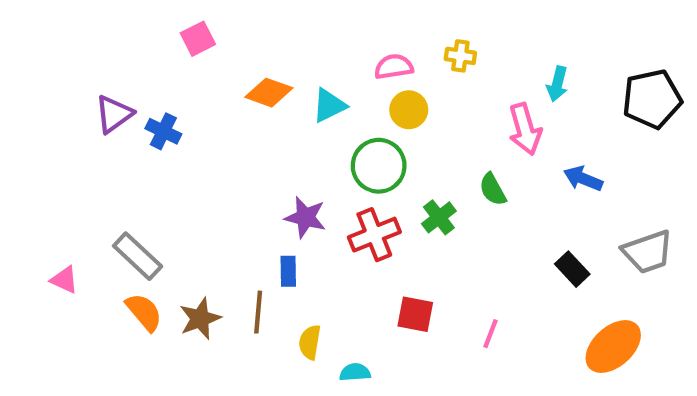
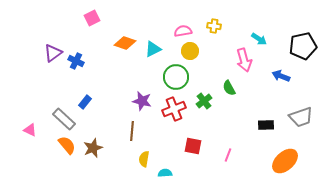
cyan arrow: (557, 84) -> (259, 39), turned -70
blue arrow: (583, 179) -> (281, 76), moved
black rectangle: (572, 269) -> (266, 125), turned -49
blue rectangle: (288, 271) -> (85, 102), moved, turned 40
brown line: (258, 312) -> (132, 131), moved

